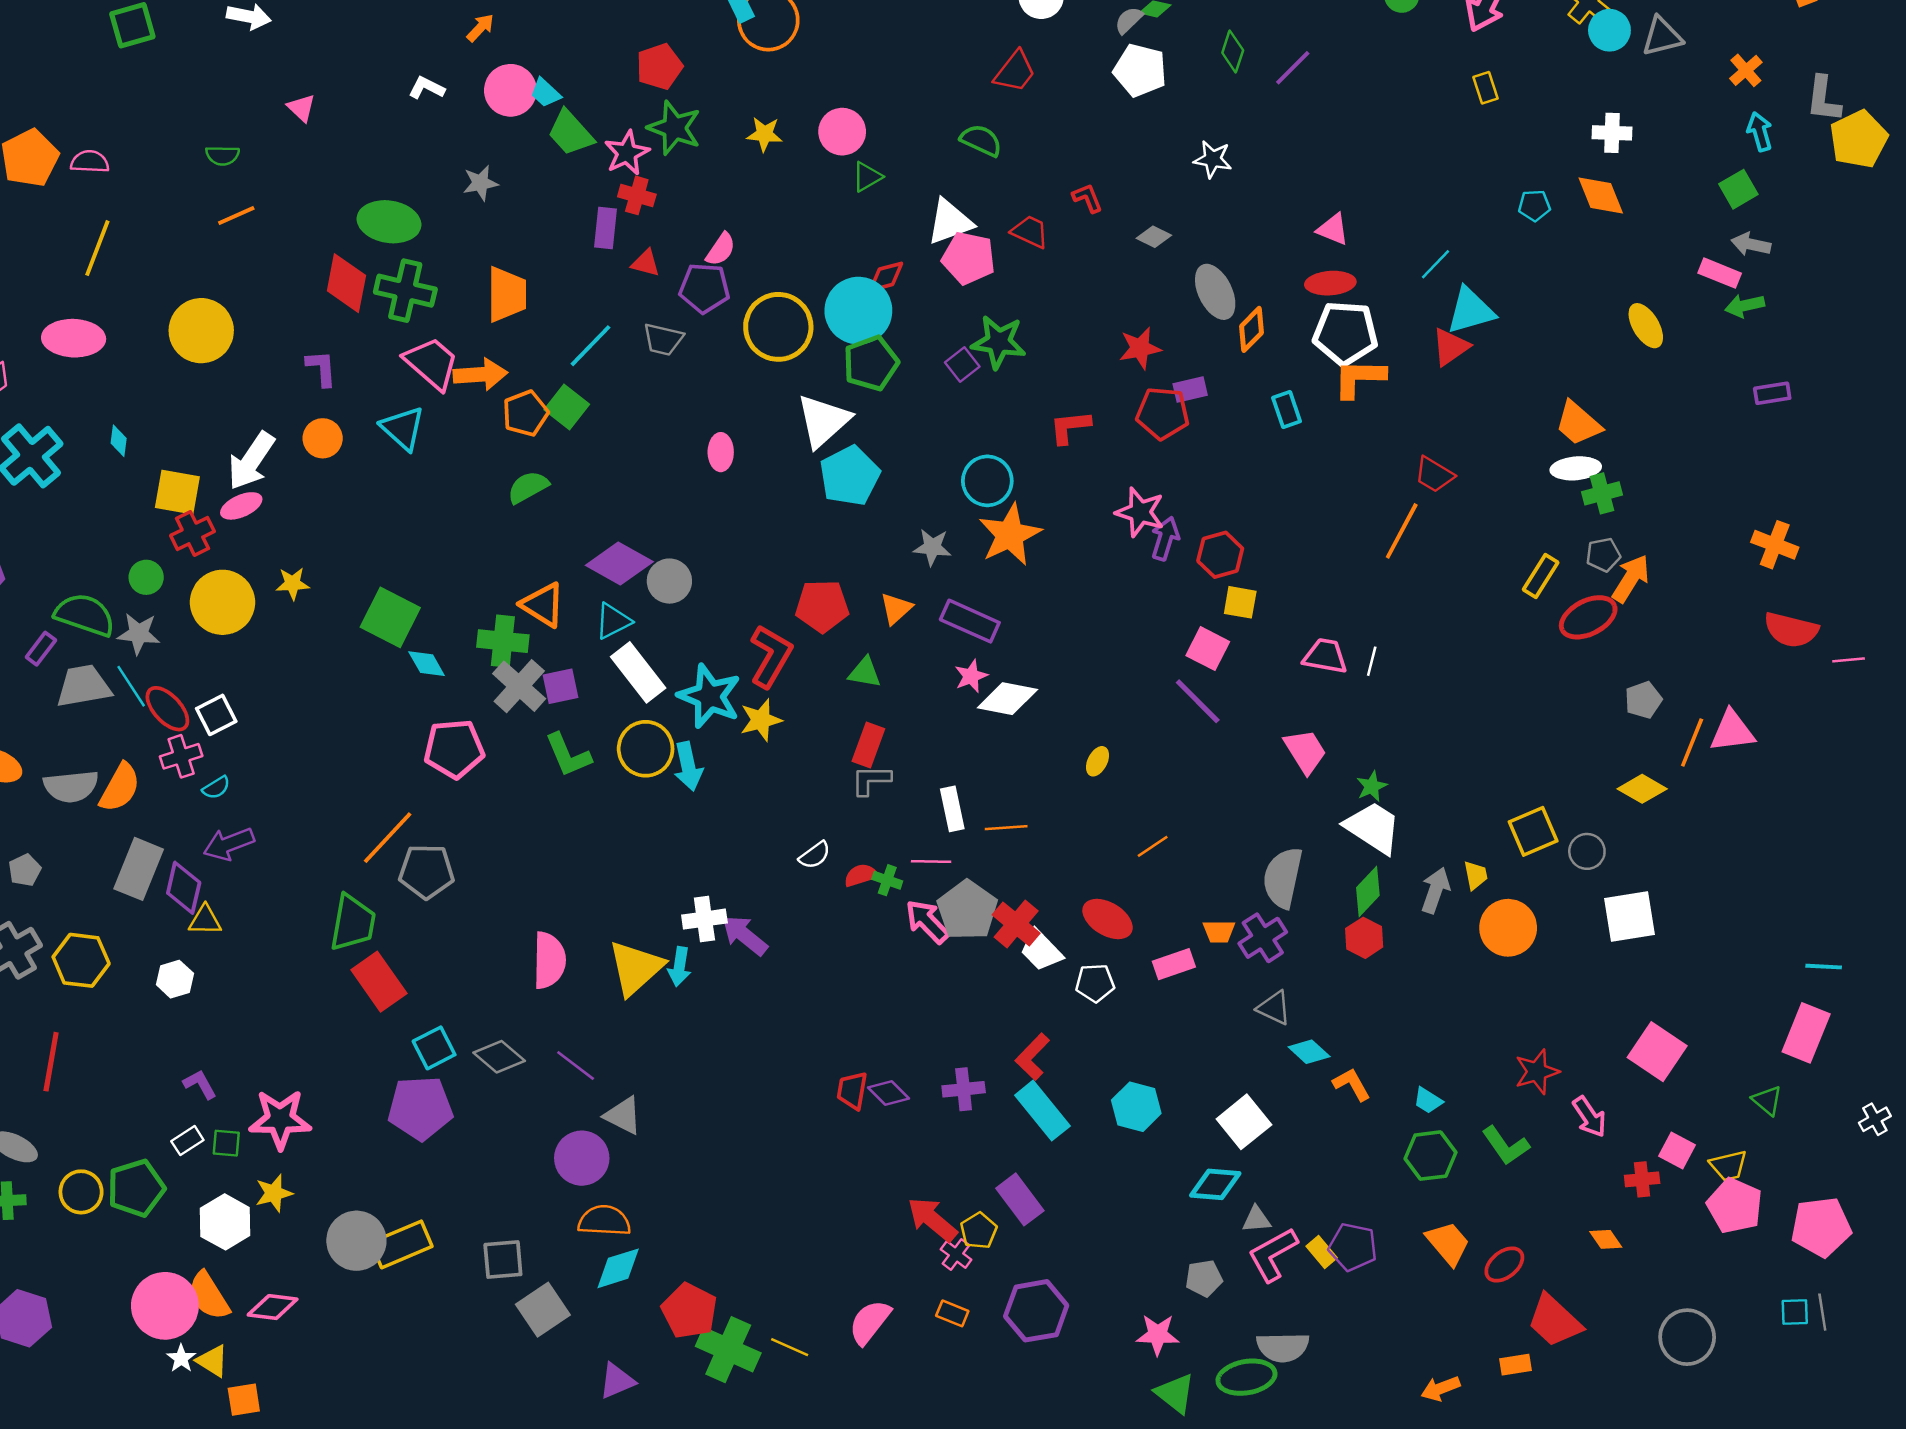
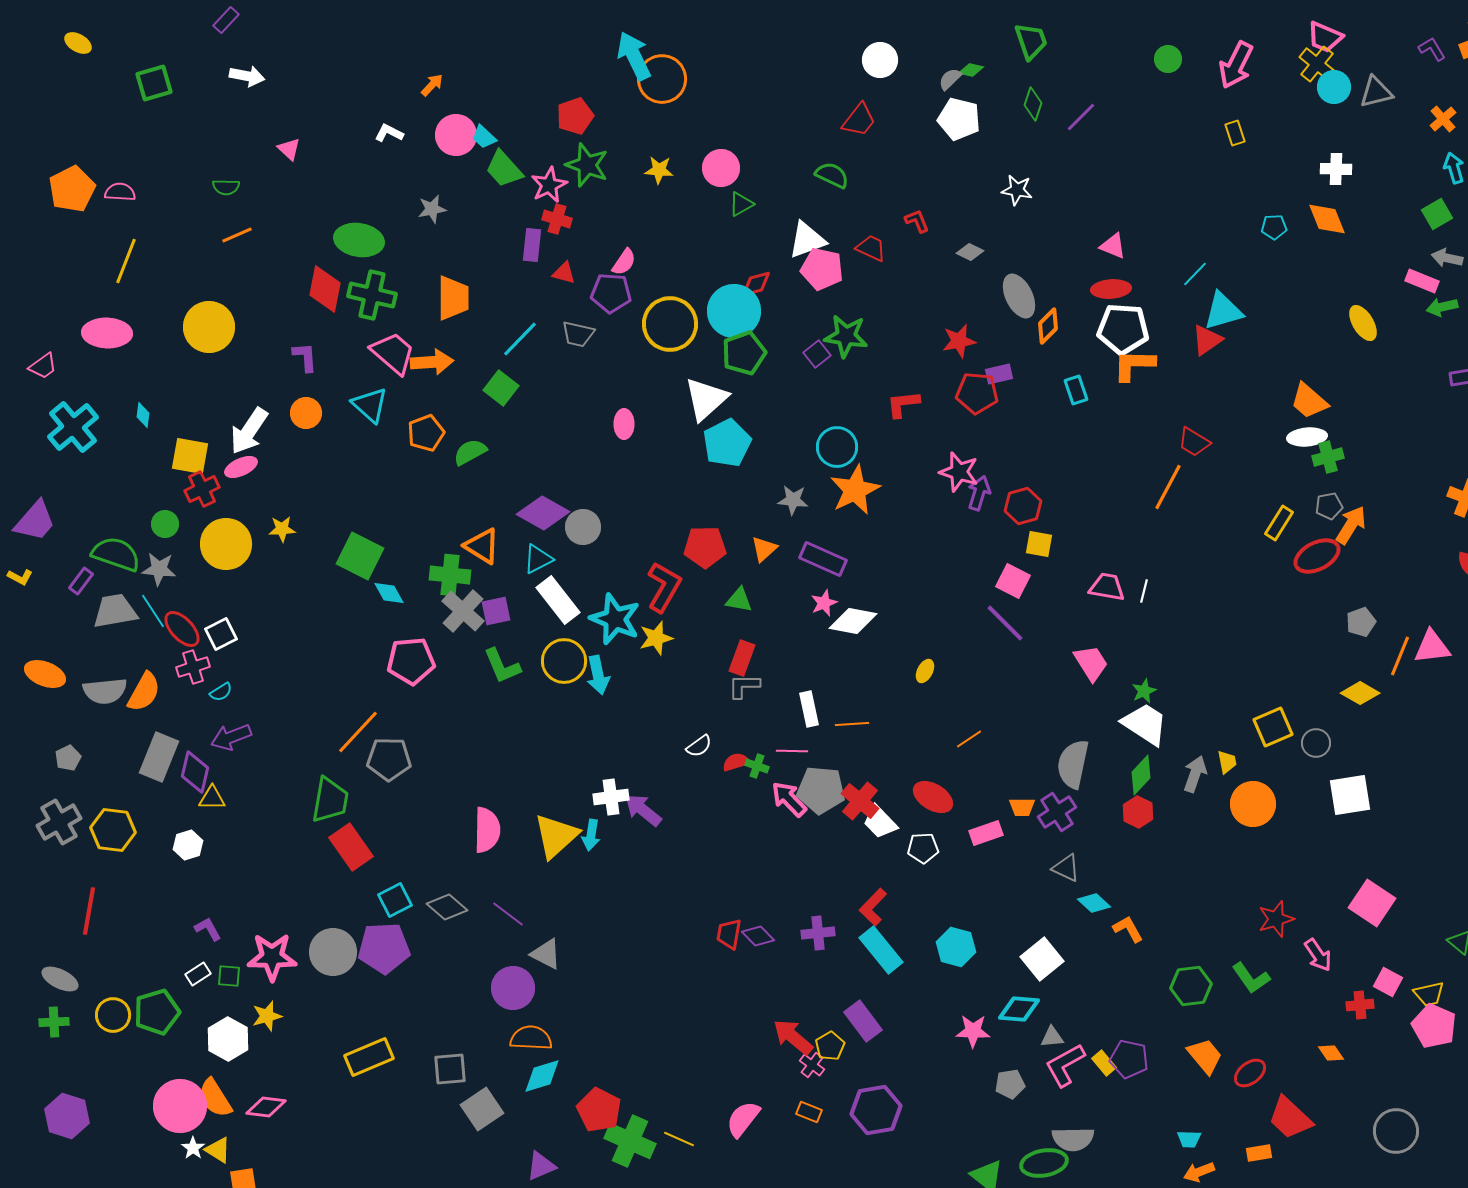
orange pentagon: (525, 413) -> (426, 433), moved
gray pentagon: (967, 910) -> (821, 790), turned -30
cyan trapezoid: (1428, 1101) -> (1189, 1139), moved, turned -30
gray circle: (356, 1241) -> (333, 952), moved
pink star: (1158, 1335) -> (973, 1031), moved

